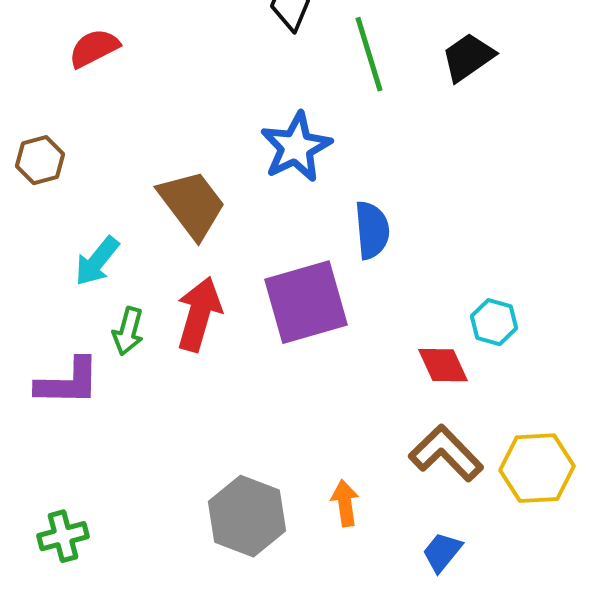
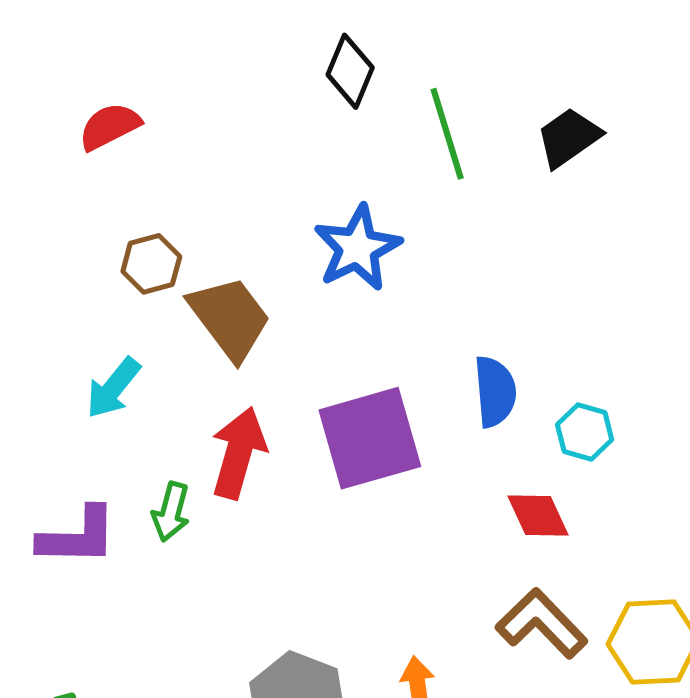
brown hexagon: (40, 160) -> (151, 264), moved
blue semicircle: (372, 230) -> (495, 392), moved
cyan hexagon: (494, 322) -> (585, 432), moved
green arrow: (128, 331) -> (171, 512), moved

